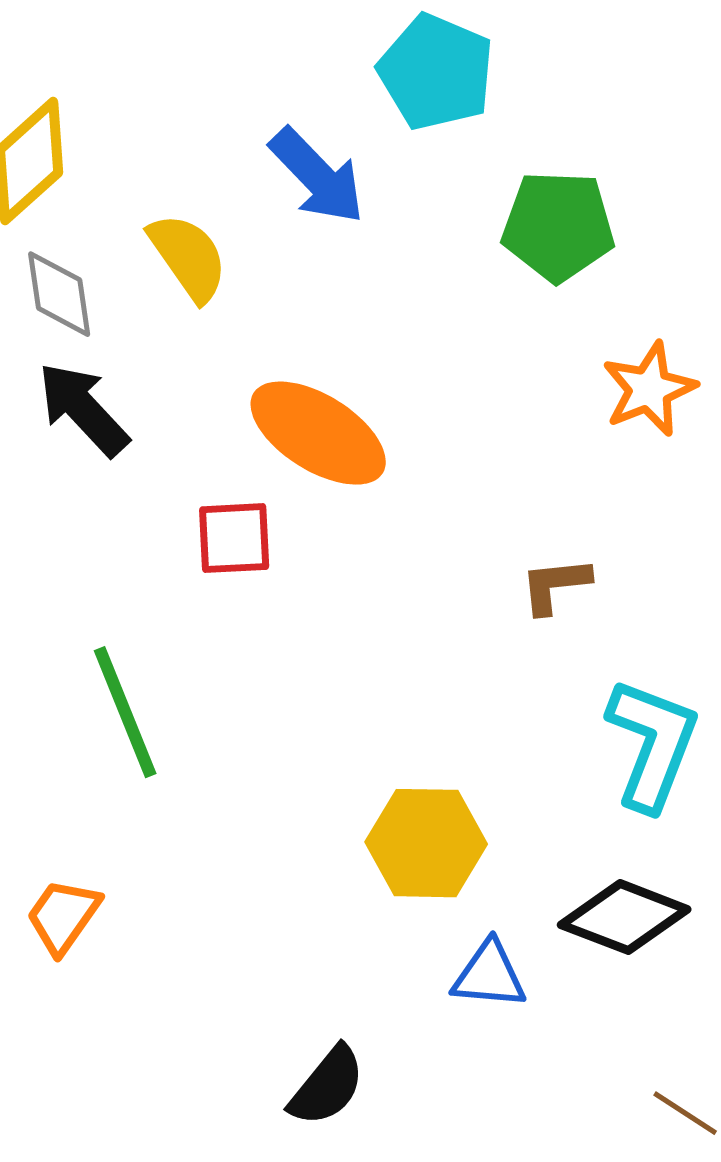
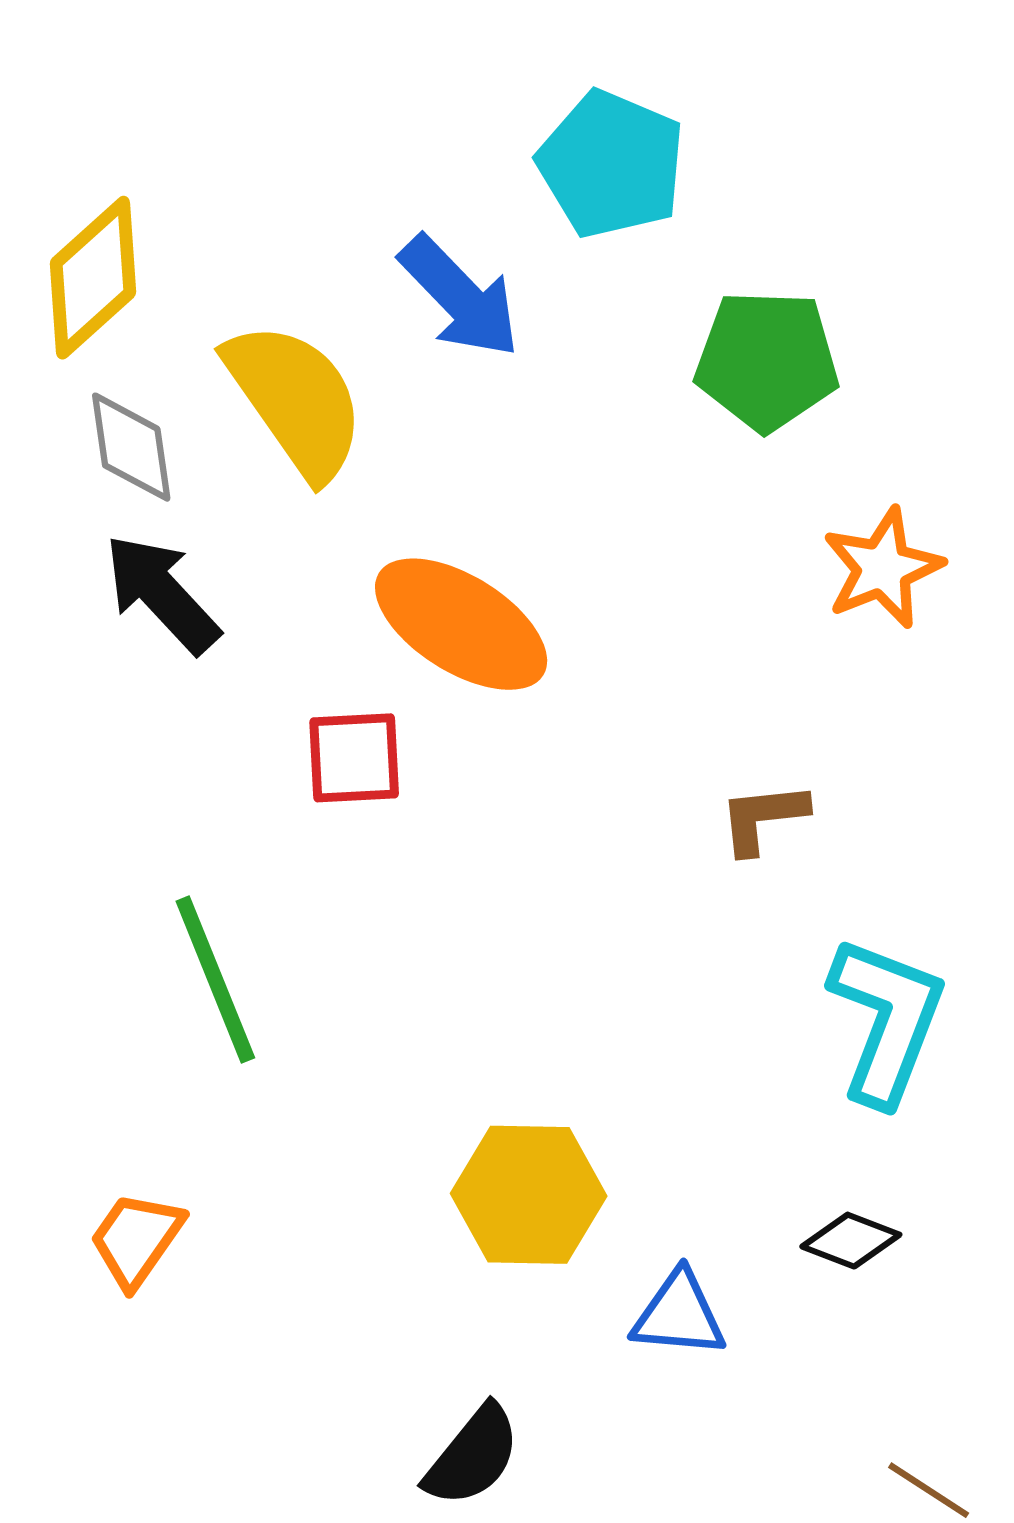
yellow semicircle: (188, 257) -> (296, 400), size x1.4
yellow hexagon: (426, 843) -> (529, 1195), moved
black diamond: (624, 917) -> (851, 1241), size x0.6

